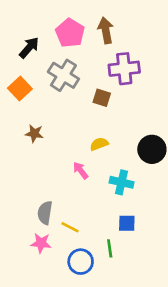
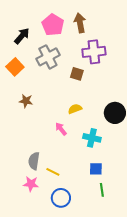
gray cross: (63, 75) -> (48, 57), turned 30
green line: (110, 248) -> (102, 190), moved

